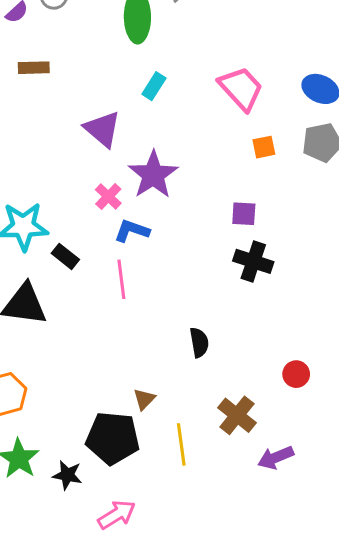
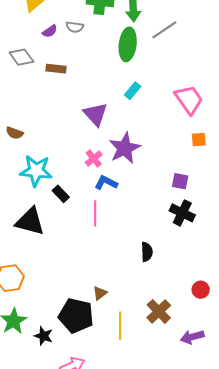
black semicircle: (199, 343) -> (147, 252), moved
purple arrow: (276, 458) -> (192, 337), moved

